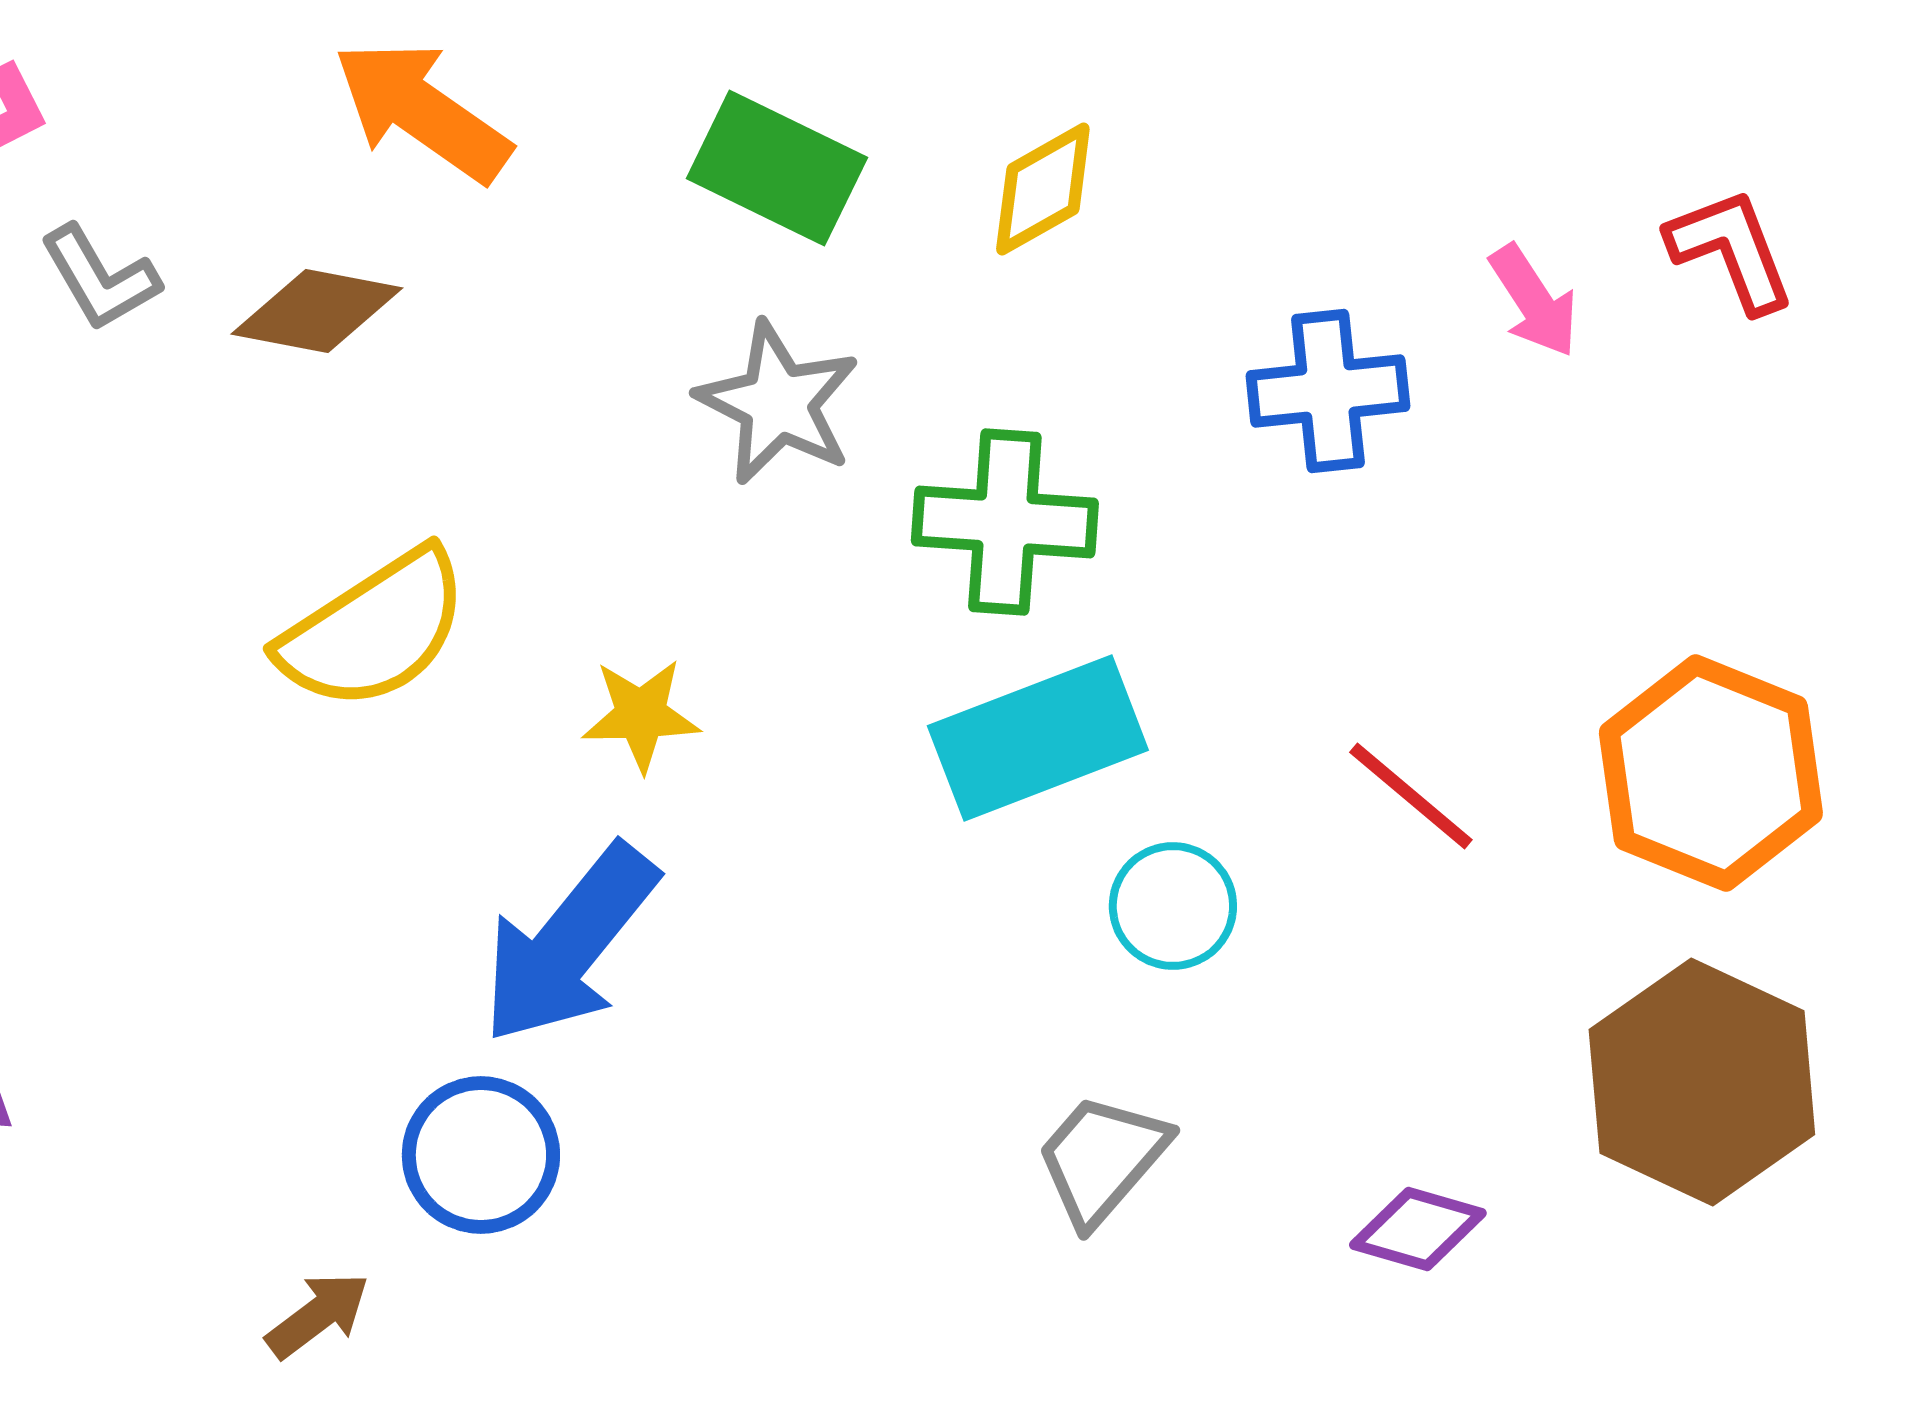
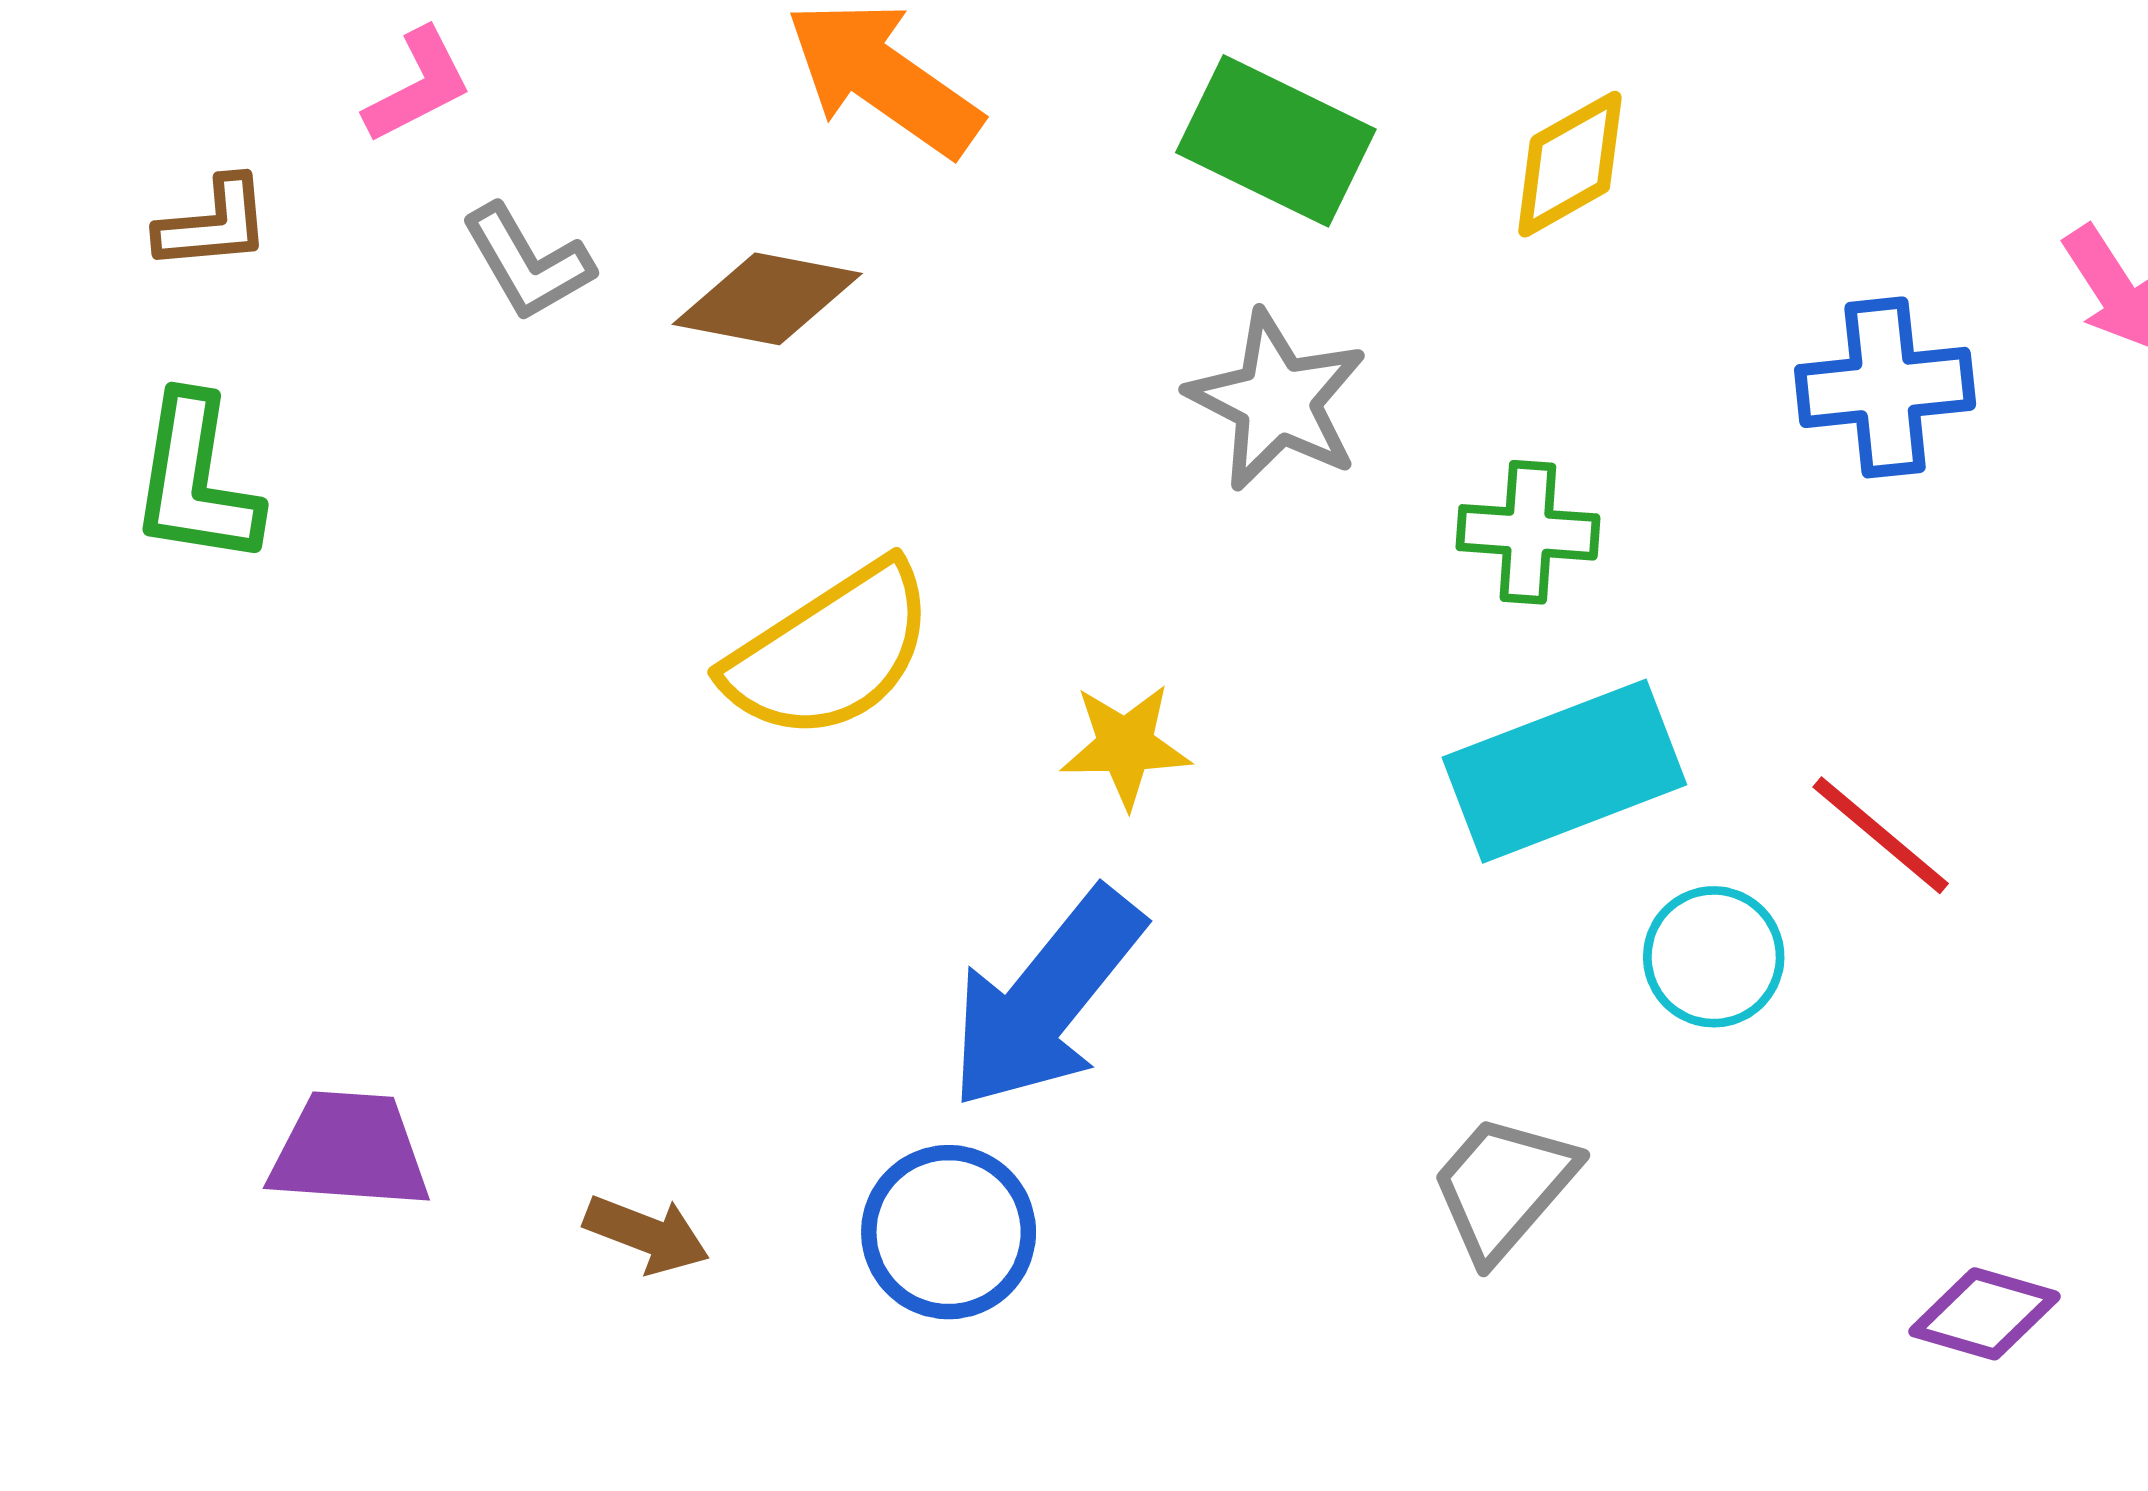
green cross: (1005, 522) -> (1528, 532), size x0.7
red line: (1411, 796) -> (1881, 835), moved
gray trapezoid: (1102, 1159) -> (1504, 1187), moved
brown arrow: (318, 1315) -> (647, 1234), moved, turned 58

